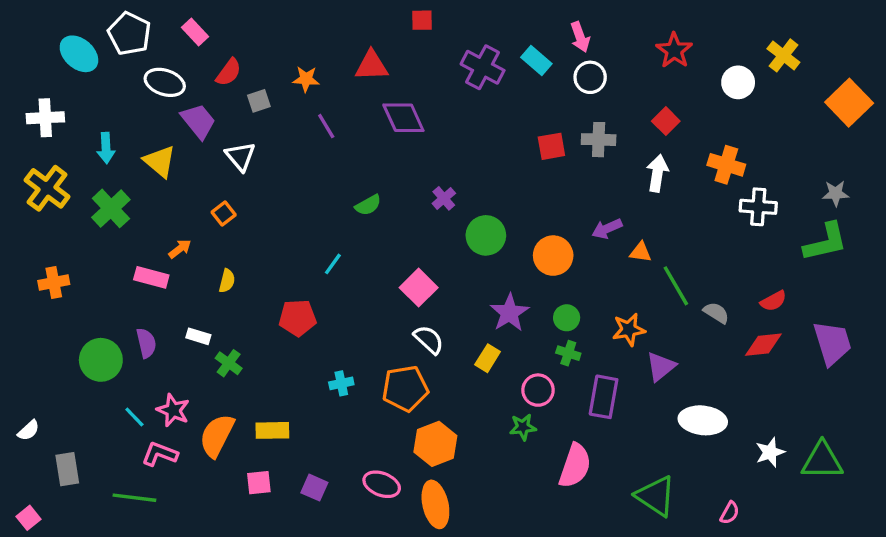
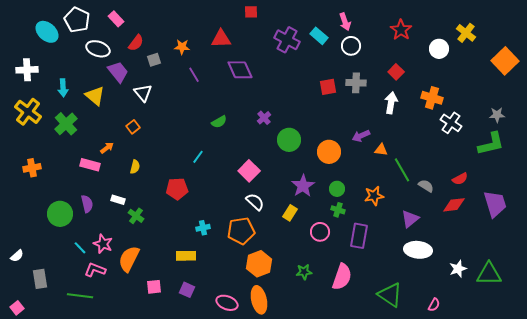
white cross: (758, 207) -> (451, 123), turned 30
purple triangle: (661, 367) -> (410, 219), moved
green star: (523, 427) -> (304, 272), moved
yellow rectangle: (272, 430) -> (186, 256), moved
pink ellipse: (382, 484) -> (227, 303), moved

